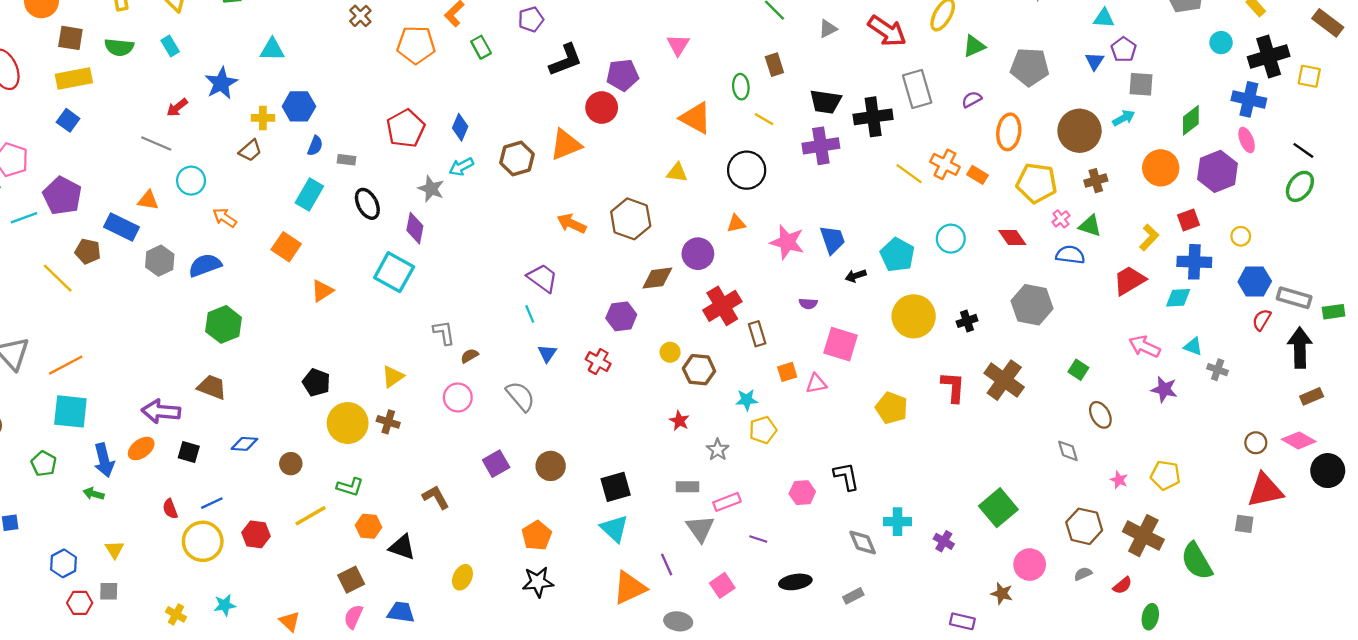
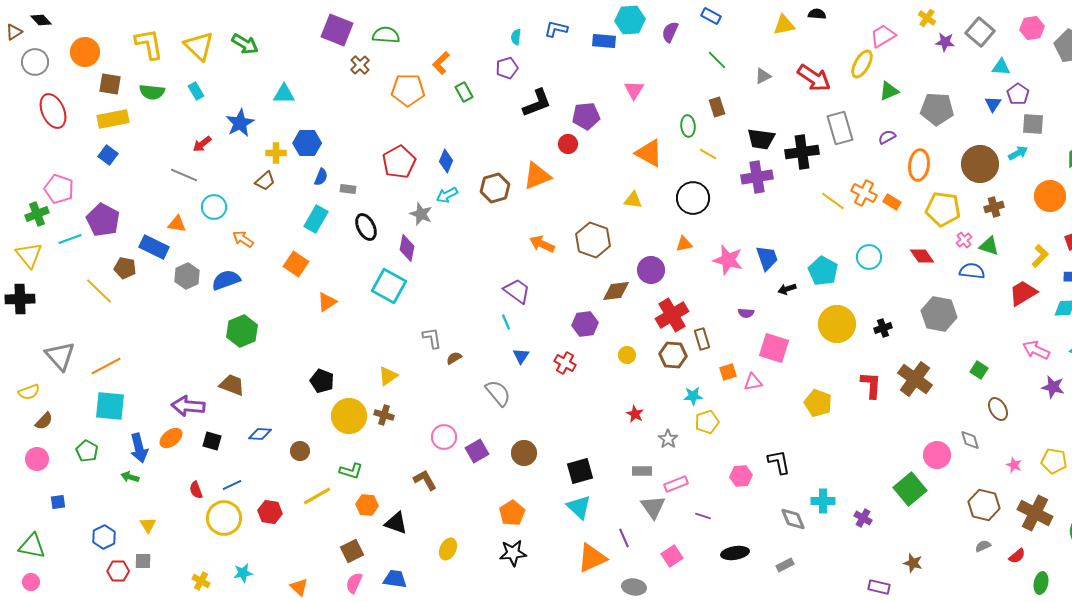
red circle: (602, 108) -> (568, 144), size x0.7
brown hexagon: (699, 370) -> (673, 355), moved
pink circle: (458, 398) -> (444, 437), moved
pink circle: (1030, 565) -> (937, 455), moved

